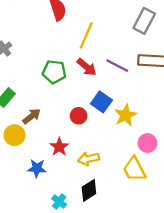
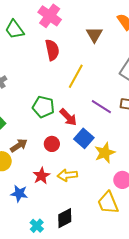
red arrow: (87, 67) -> (68, 117), moved
red circle: (79, 116) -> (52, 144), moved
yellow arrow: (89, 159) -> (67, 175), moved

